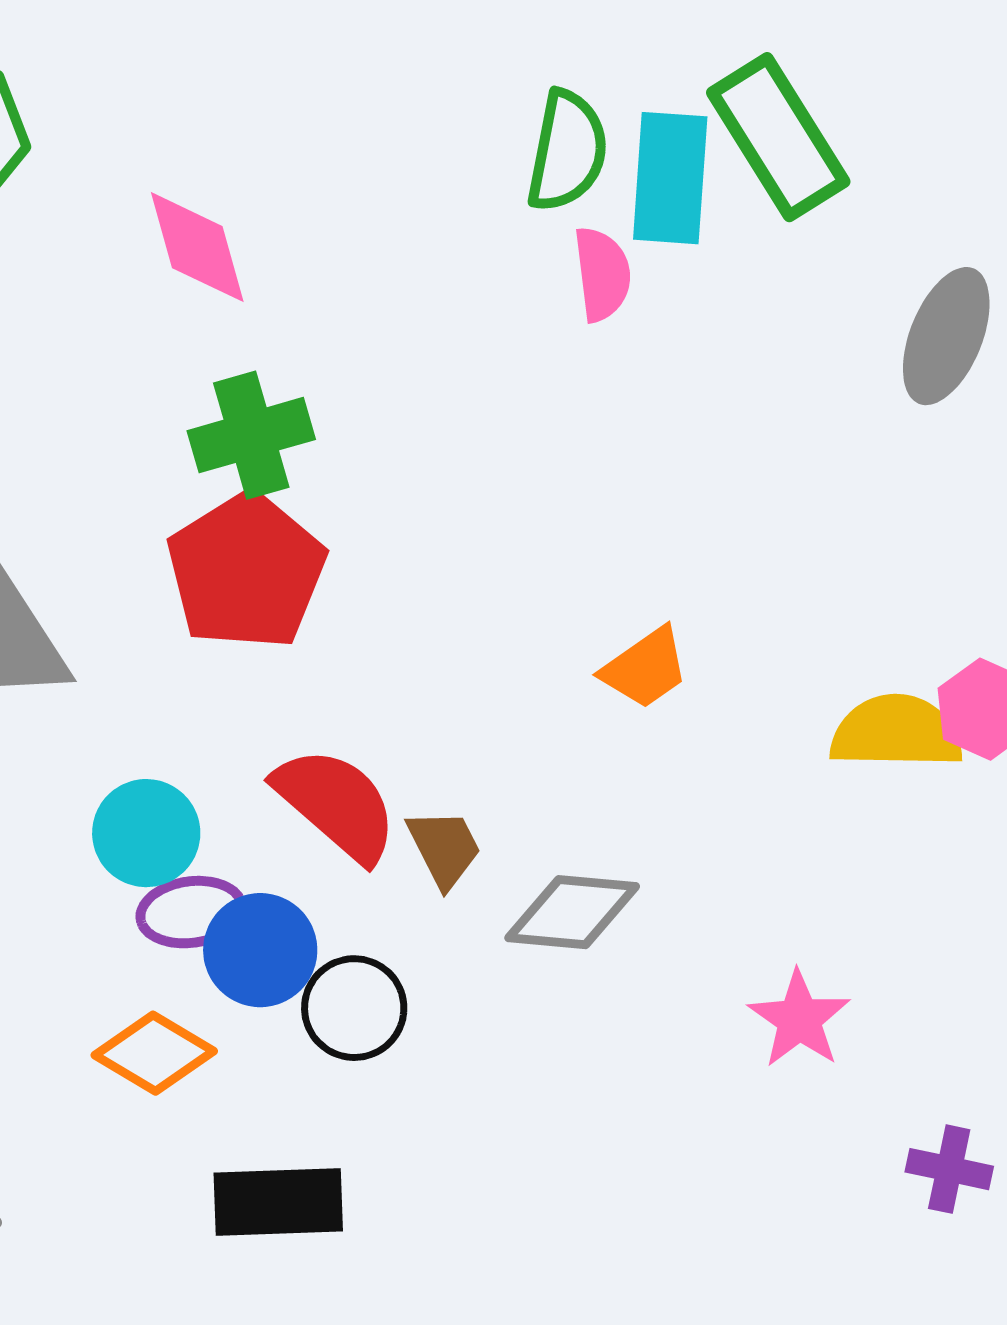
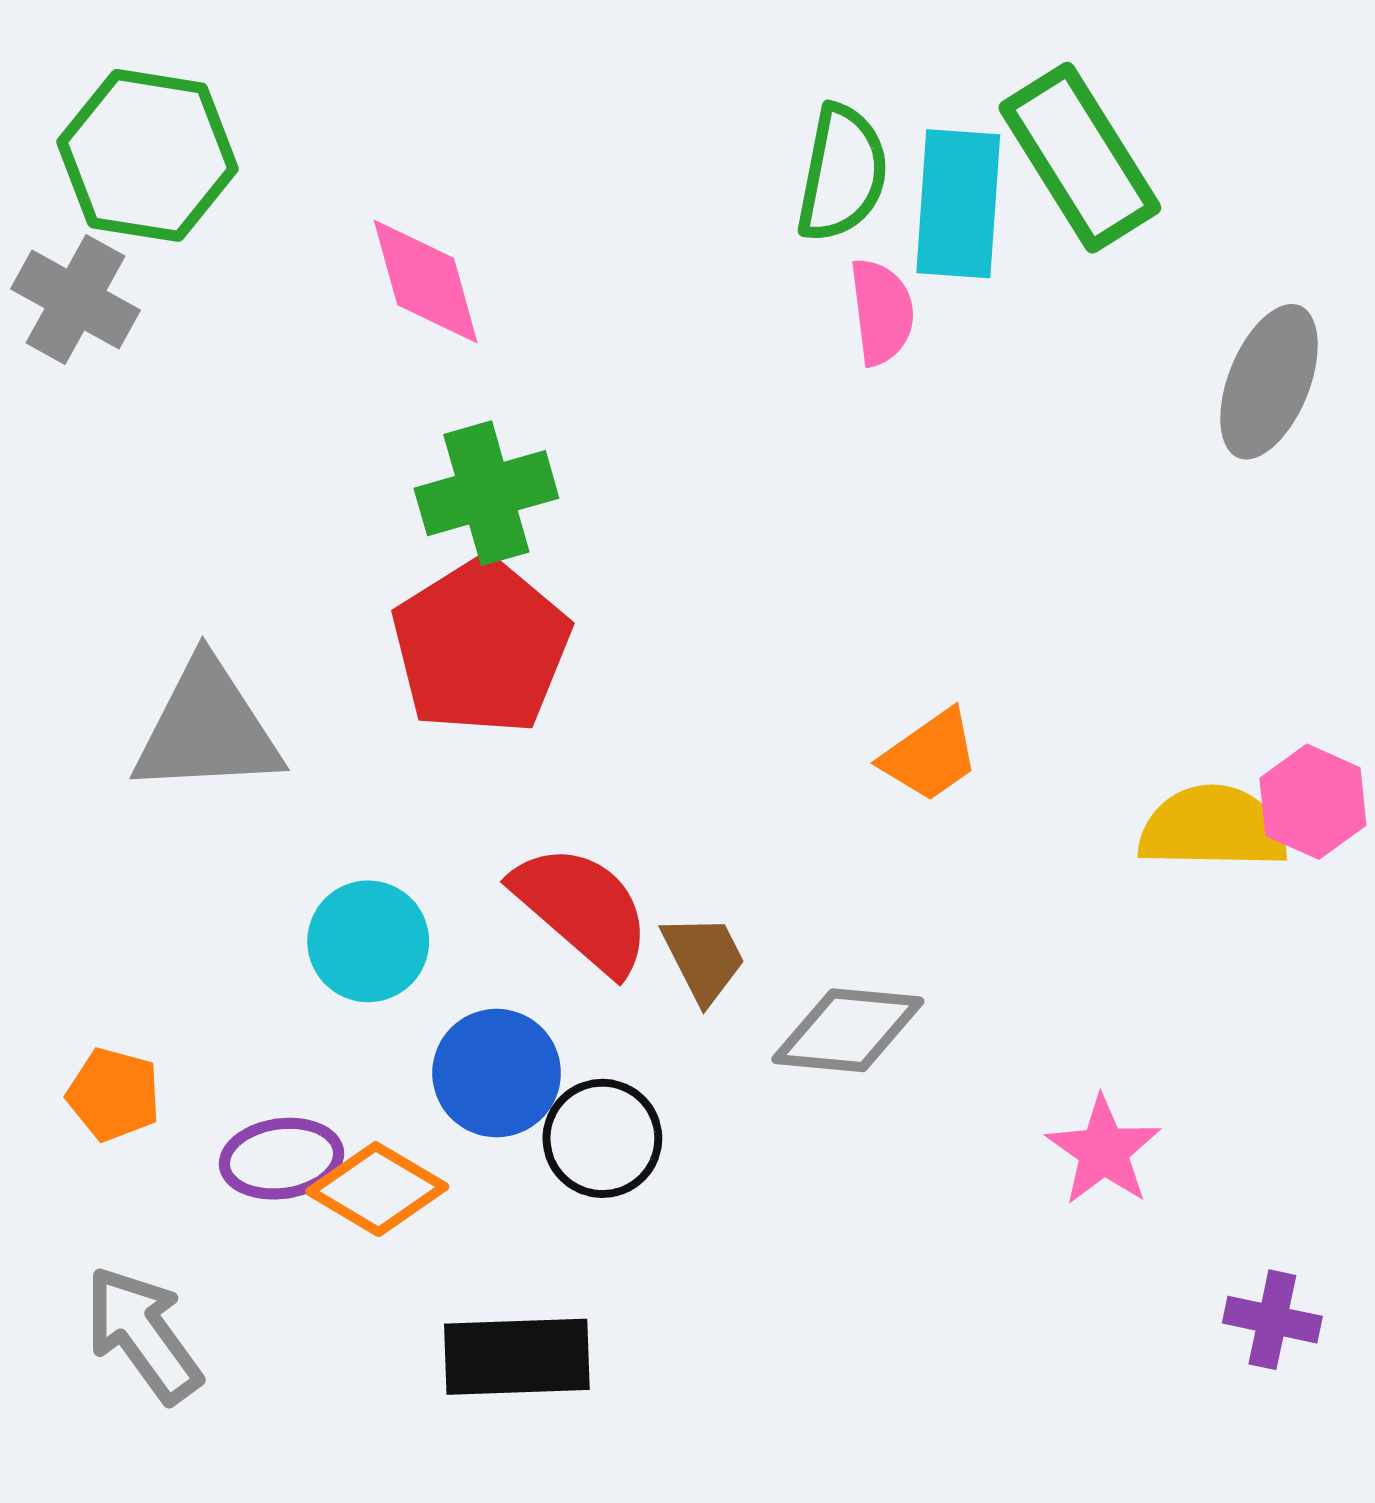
purple ellipse: (191, 912) -> (281, 1159), moved

